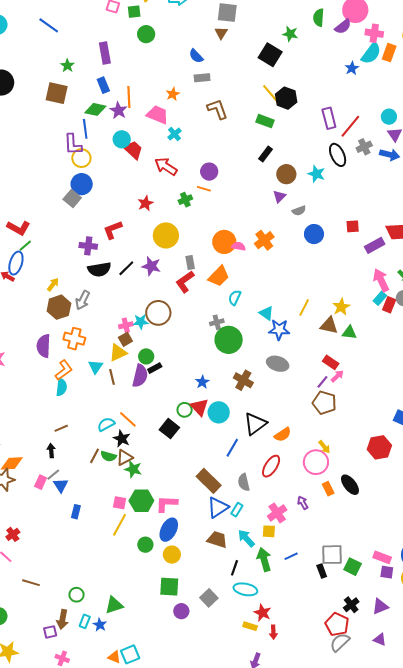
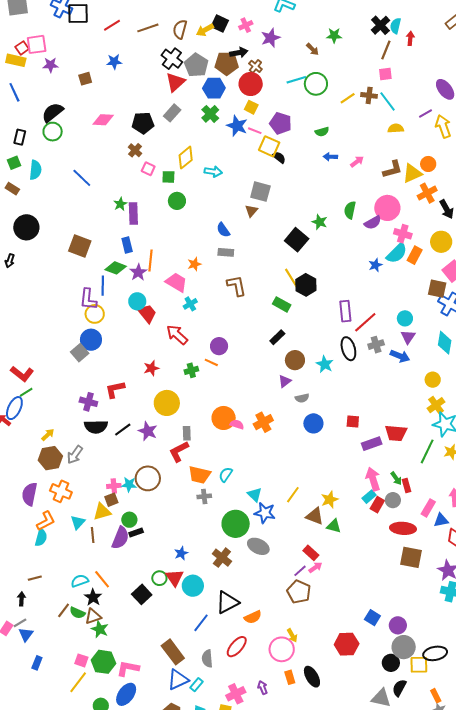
green star: (67, 66) -> (120, 204), moved
orange trapezoid: (219, 276) -> (199, 475), moved, turned 50
green circle: (229, 340) -> (236, 524), moved

